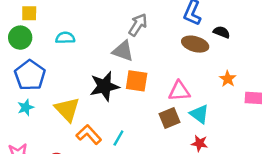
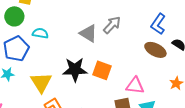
cyan semicircle: (65, 38) -> (40, 33), moved
gray triangle: (123, 51) -> (88, 33), moved

